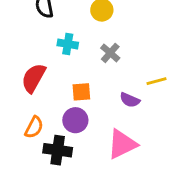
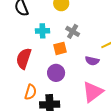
orange square: (81, 92) -> (60, 48), moved
purple circle: (75, 120) -> (56, 73), moved

